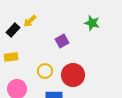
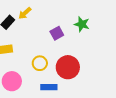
green star: (92, 23) -> (82, 24), moved

